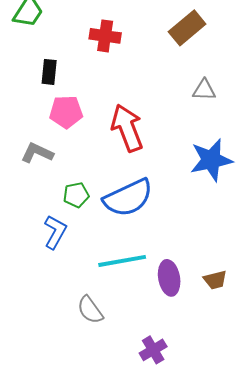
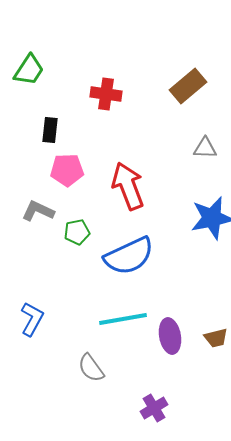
green pentagon: (76, 195) -> (77, 232), moved
blue L-shape: (55, 232) -> (32, 319), moved

